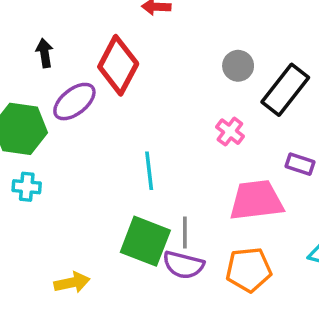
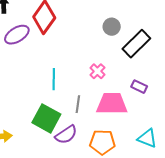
pink cross: (230, 132) -> (97, 71), moved
gray line: (185, 232) -> (78, 104), moved
purple semicircle: (183, 265) -> (66, 135), turned -55

